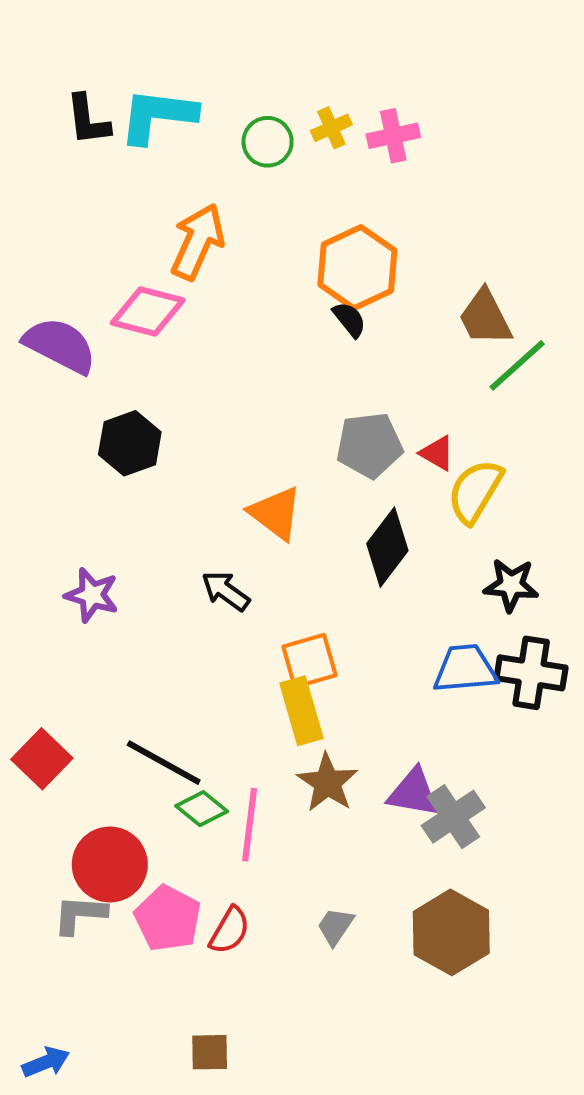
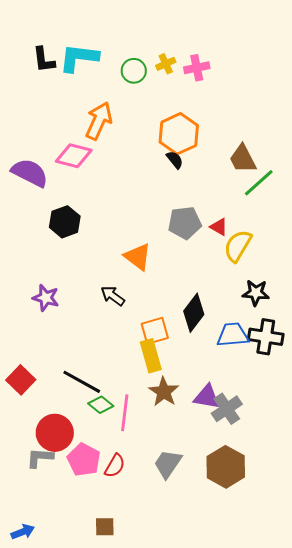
black diamond: (387, 547) -> (194, 313), moved
gray trapezoid: (335, 926) -> (168, 464), size x1.5

